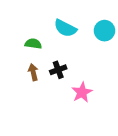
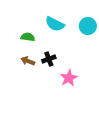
brown arrow: (33, 72) -> (28, 61), turned -56

